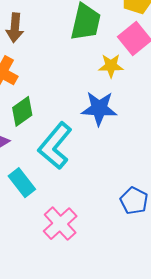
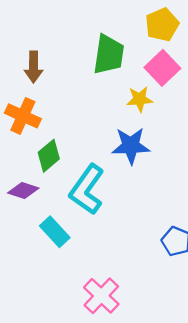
pink cross: (60, 224) -> (101, 296), moved

